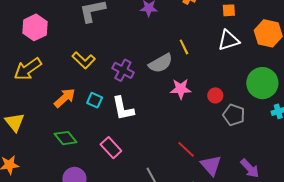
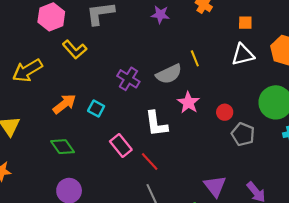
pink hexagon: (35, 27) -> (51, 17), moved
yellow L-shape: (84, 60) -> (75, 49), moved
pink star: (181, 89) -> (188, 103), turned 30
white L-shape: (123, 108) -> (156, 124), moved
pink rectangle: (111, 148) -> (121, 145), moved
red line: (186, 149) -> (150, 162), moved

